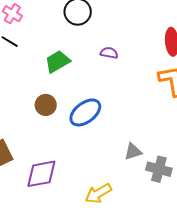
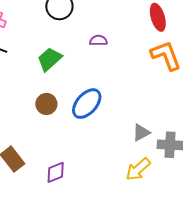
purple diamond: (41, 174) -> (56, 172), size x0.7
yellow arrow: (98, 193) -> (138, 169), moved

